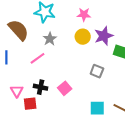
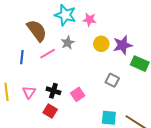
pink star: (84, 15) -> (90, 20), moved
pink line: (37, 58) -> (48, 54), moved
red square: (30, 104) -> (50, 111), moved, turned 32

